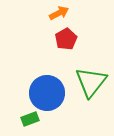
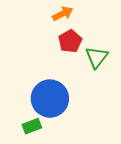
green triangle: (91, 82) -> (97, 57), moved, size x0.7

